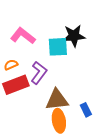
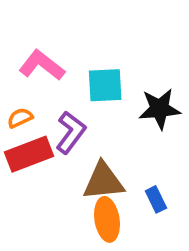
black star: (74, 36) -> (160, 109), moved

